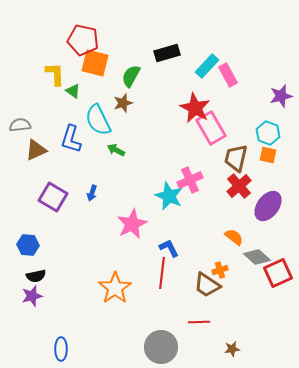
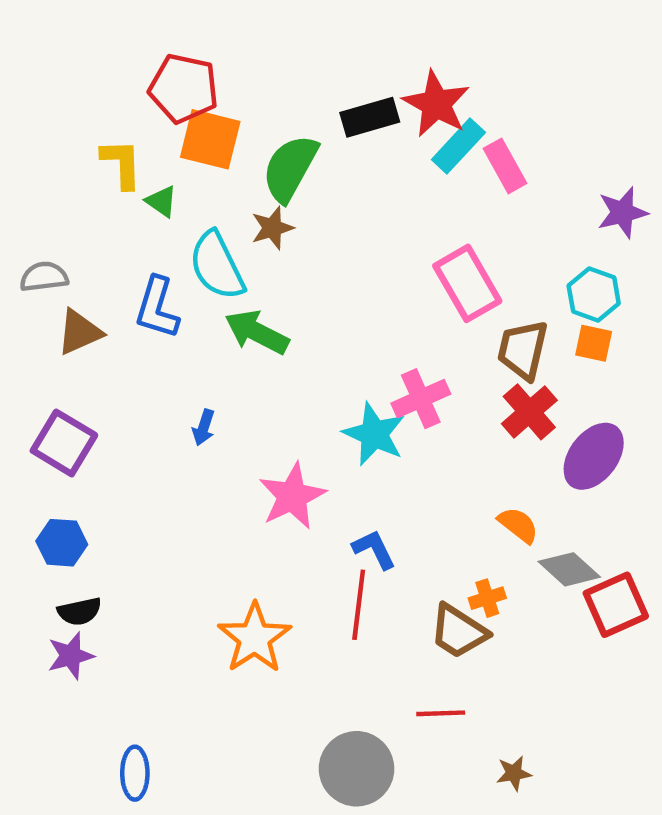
green semicircle: (131, 76) -> (290, 168), size x1.4
red star: (195, 108) -> (436, 104), moved
green arrow: (116, 150) -> (257, 332), size x1.6
purple square: (53, 197) -> (64, 443), moved

